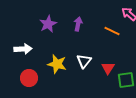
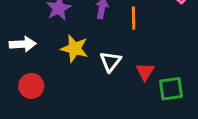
orange line: (112, 31) -> (134, 18), moved, turned 63
yellow star: (57, 64) -> (74, 48), moved

